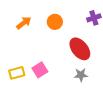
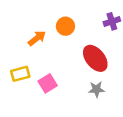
orange arrow: (24, 23) -> (37, 38), moved
yellow rectangle: (17, 73) -> (20, 74), moved

